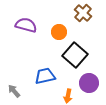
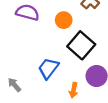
blue trapezoid: (45, 76) -> (48, 68), turned -40

